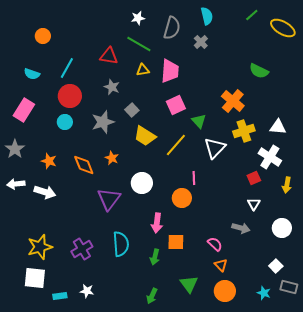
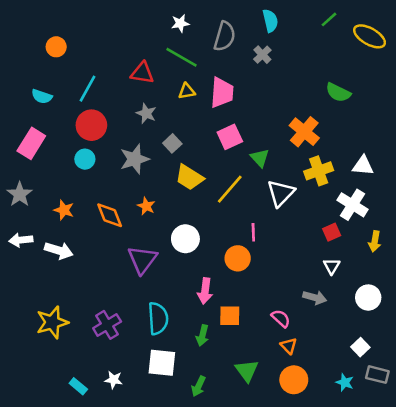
white square: (35, 278) -> (162, 363), moved
cyan rectangle: (60, 296) -> (78, 386), turned 48

